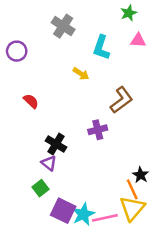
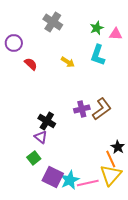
green star: (129, 13) -> (97, 28), moved
cyan L-shape: (101, 48) -> (98, 55), moved
brown L-shape: (122, 100) -> (102, 109), moved
red semicircle: (31, 101) -> (31, 64), moved

